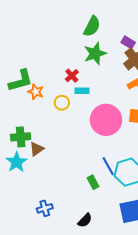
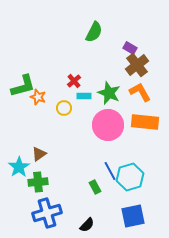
green star: (95, 53) -> (109, 93), moved, turned -30
green cross: (21, 137) -> (38, 182), moved
blue cross: (45, 208) -> (47, 213), size x1.8

